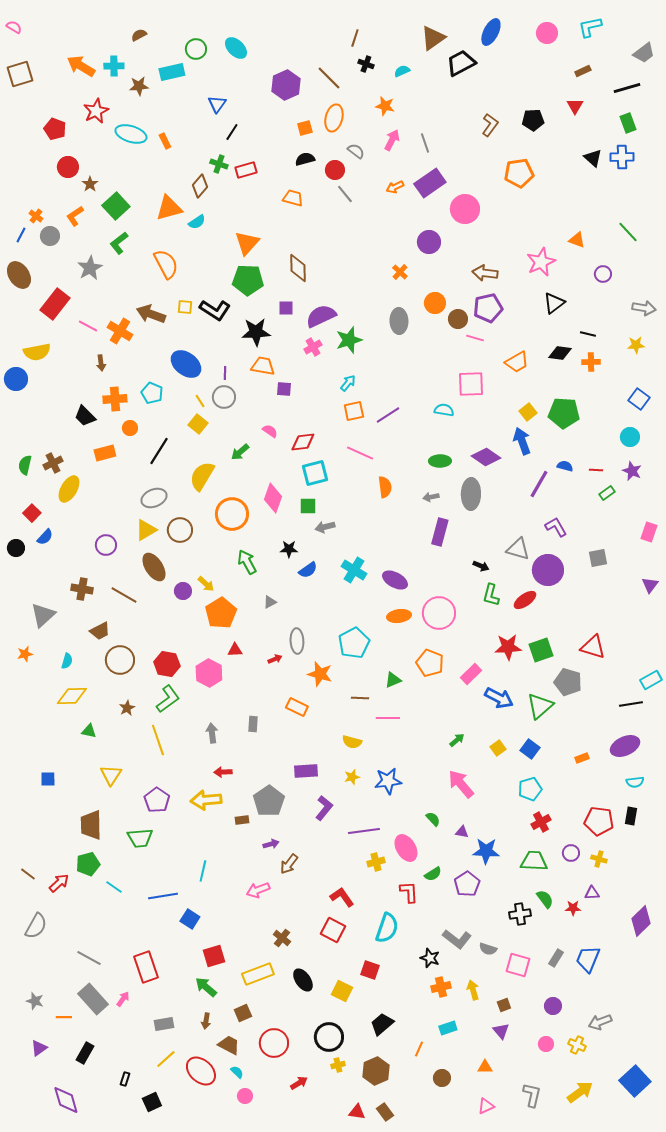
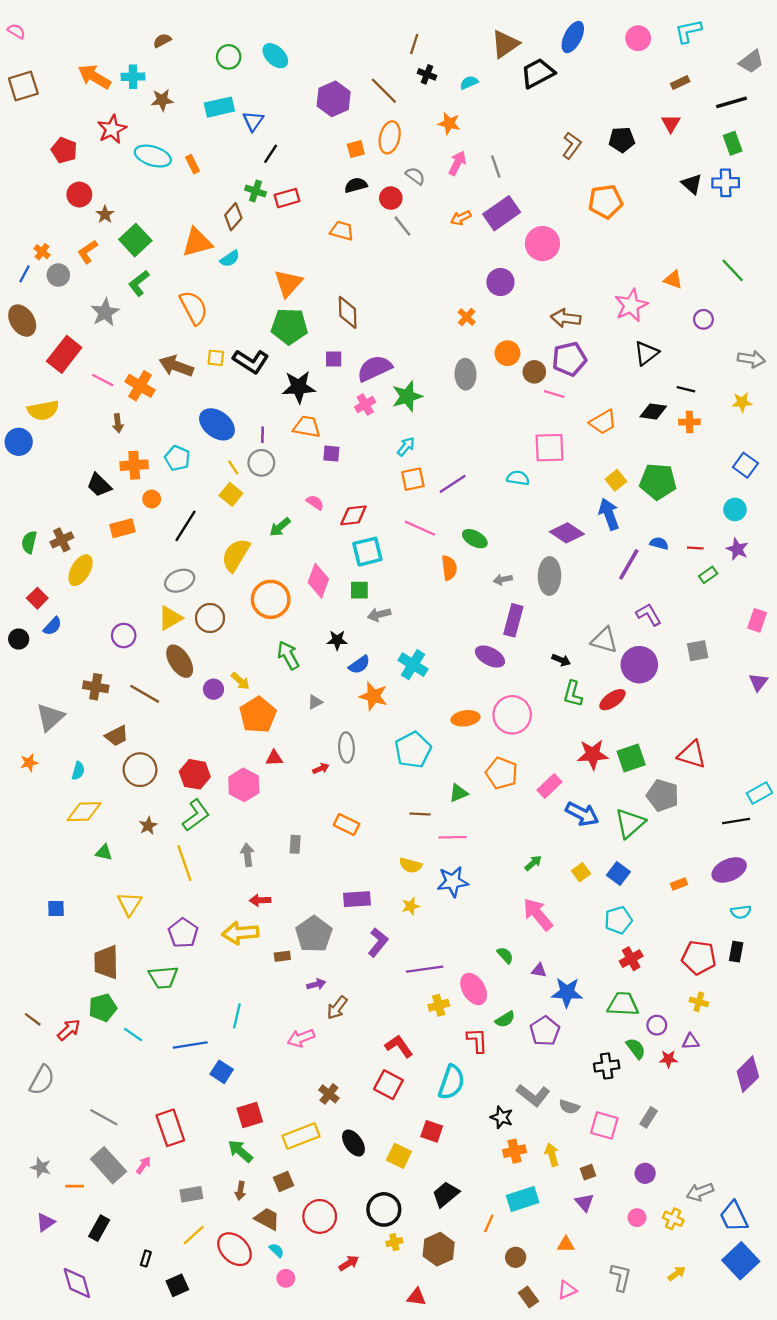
cyan rectangle: (172, 72) -> (219, 107), moved
green ellipse: (440, 461) -> (475, 539), moved, turned 30
purple ellipse: (395, 580) -> (490, 657), moved
orange star: (320, 674) -> (373, 696), moved
blue star: (388, 781) -> (453, 882), moved
purple circle: (571, 853) -> (657, 1025), moved
blue trapezoid: (588, 959) -> (734, 1216), moved, turned -48
cyan rectangle: (448, 1028) -> (523, 1199), size x1.5
yellow arrow: (580, 1092) -> (677, 1274), size x0.6
brown rectangle: (385, 1112) -> (528, 1297), moved

